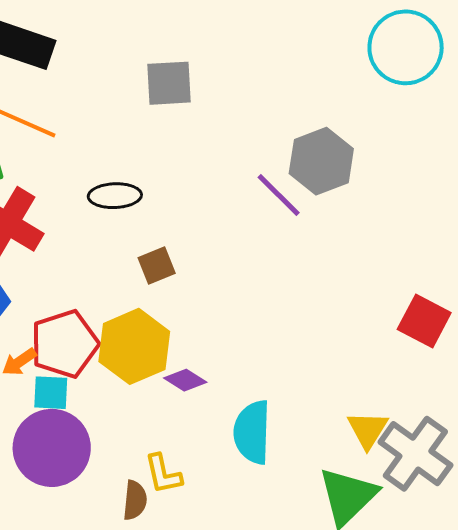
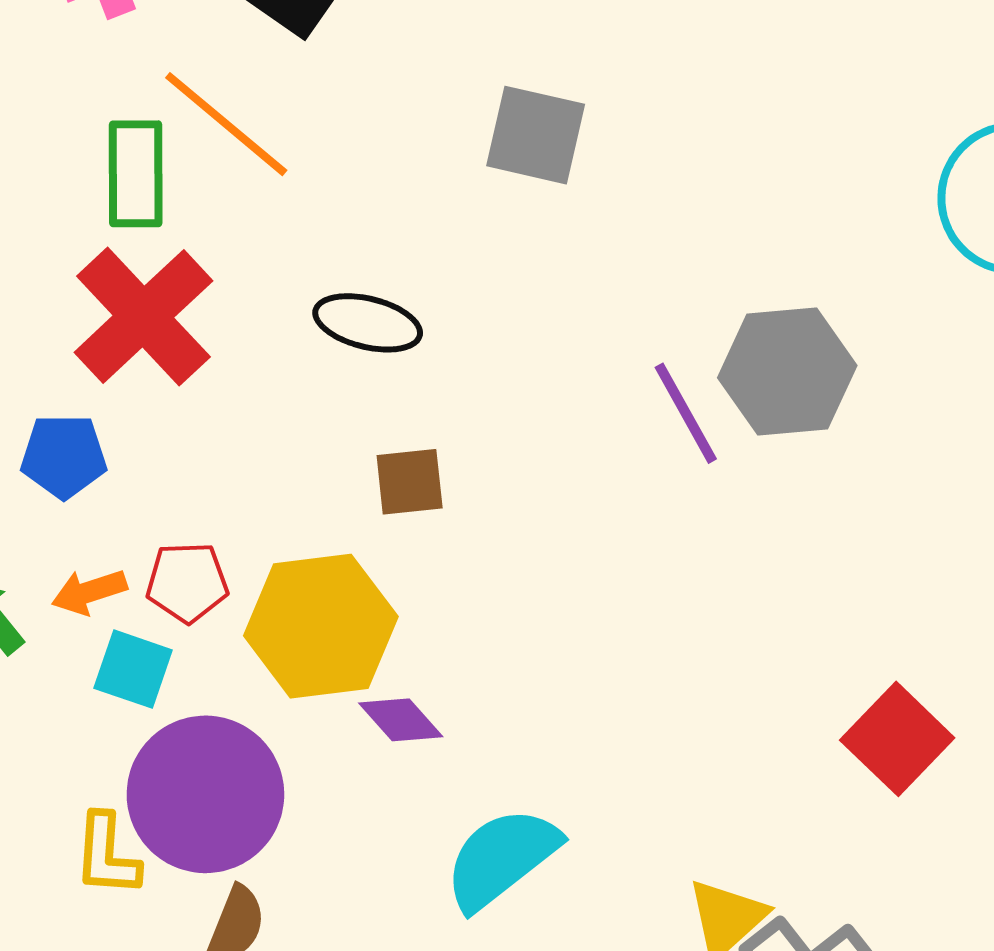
red pentagon: (65, 344) -> (187, 582), size x0.6
cyan semicircle: (252, 432) -> (502, 858), turned 34
purple circle: (52, 448) -> (205, 794), moved
yellow L-shape: (163, 474) -> (107, 855), moved

